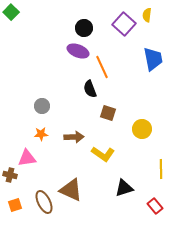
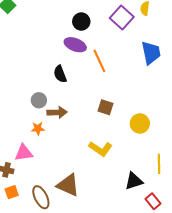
black semicircle: (90, 89) -> (60, 74), moved
brown arrow: (74, 137) -> (57, 112), moved
black triangle: (124, 188) -> (134, 181), moved
orange square: (15, 205) -> (12, 192), moved

